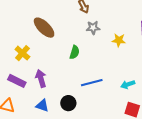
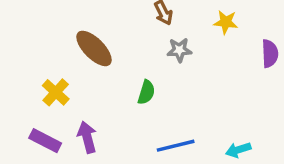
yellow star: (119, 40) -> (226, 22), moved

